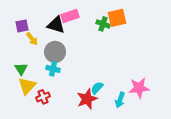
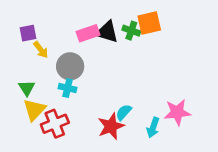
pink rectangle: (70, 16) -> (88, 33), moved
black triangle: (56, 25) -> (107, 32), moved
red cross: (43, 97) -> (55, 124), size x1.5

